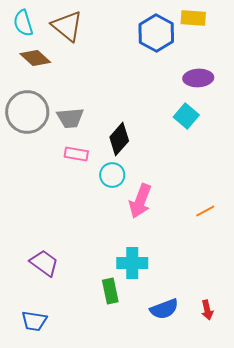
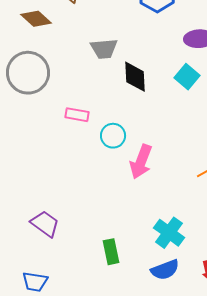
gray trapezoid: (70, 118) -> (104, 49), moved
black diamond: (119, 139) -> (135, 77), moved, turned -44
cyan cross: (132, 263) -> (169, 233), moved, turned 36

